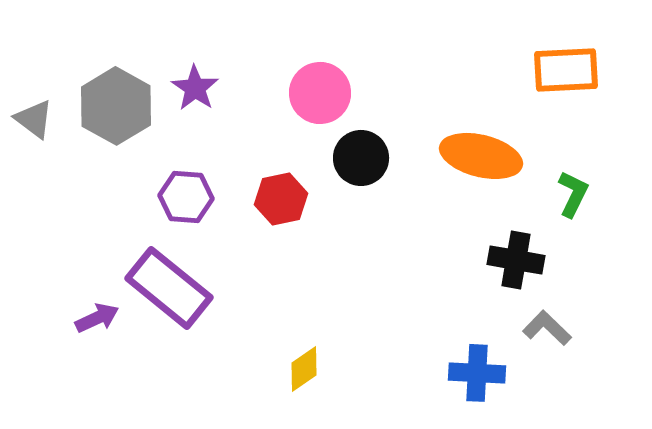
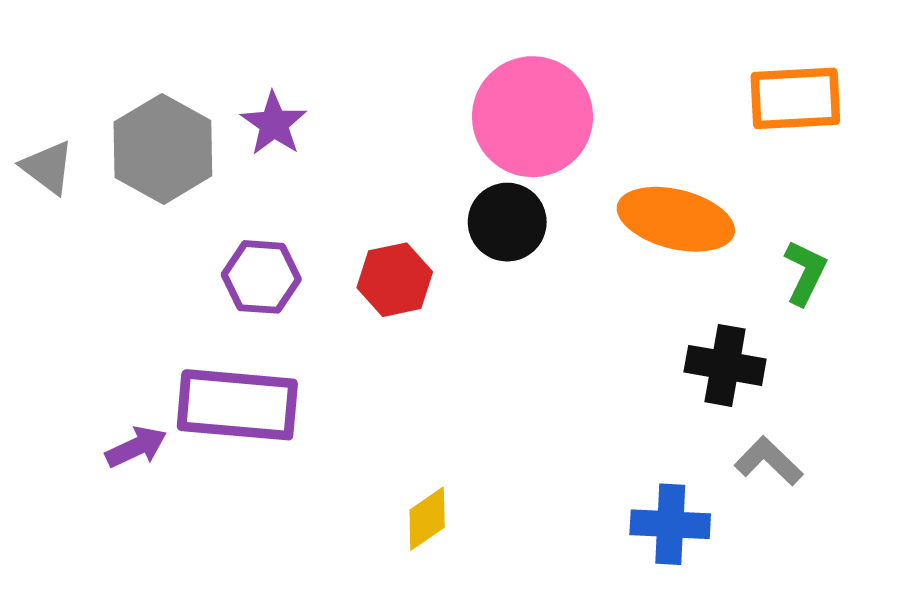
pink circle: (320, 93) -> (532, 117), moved, size x1.4
purple rectangle: (169, 288) -> (237, 405), turned -34

